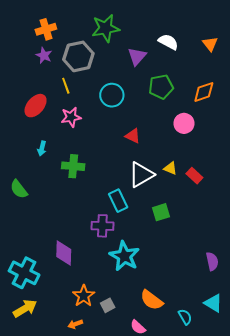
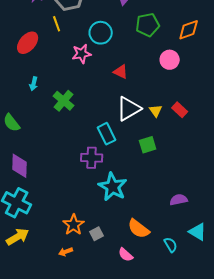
pink star: (71, 117) -> (82, 54), moved
green cross: (73, 166) -> (64, 101), turned 35
yellow triangle: (170, 168) -> (156, 111), moved, turned 32
purple diamond: (64, 253) -> (20, 166), moved
purple semicircle: (212, 261) -> (179, 200), moved, turned -90

